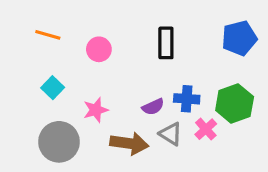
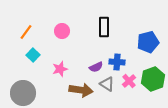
orange line: (48, 35) -> (26, 32), moved, turned -70
blue pentagon: (239, 38) -> (148, 42), moved
green hexagon: (235, 104) -> (153, 79), moved
gray circle: (59, 142) -> (23, 93), moved

